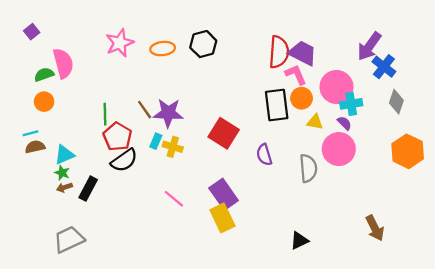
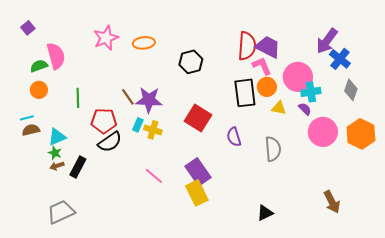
black hexagon: (203, 44) -> (191, 62), moved
green line: (105, 114) -> (78, 98), moved
red pentagon: (117, 137) -> (104, 121), turned -30
pink circle: (339, 149) -> (323, 132), moved

